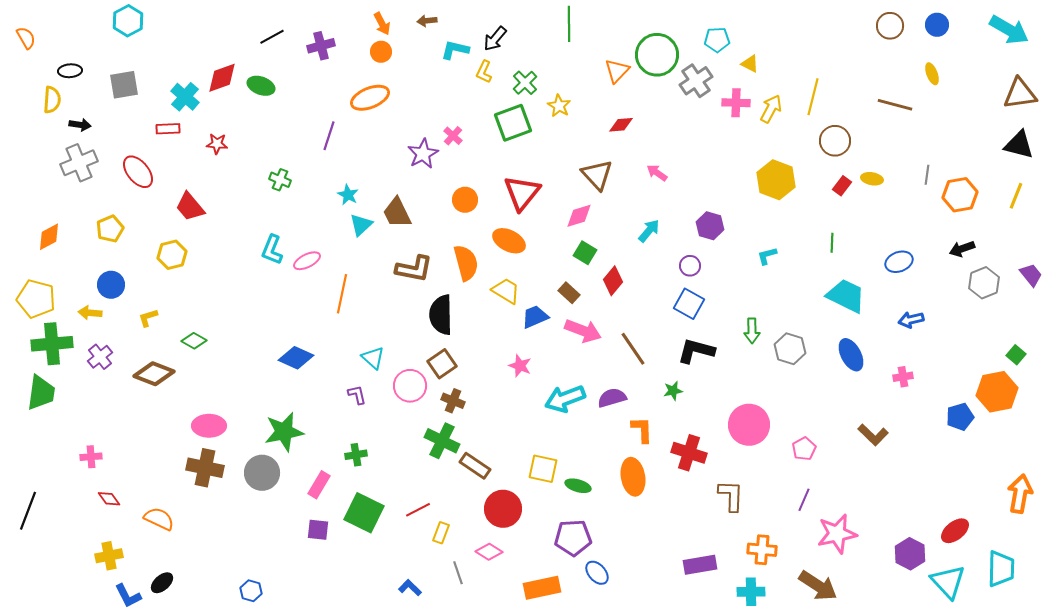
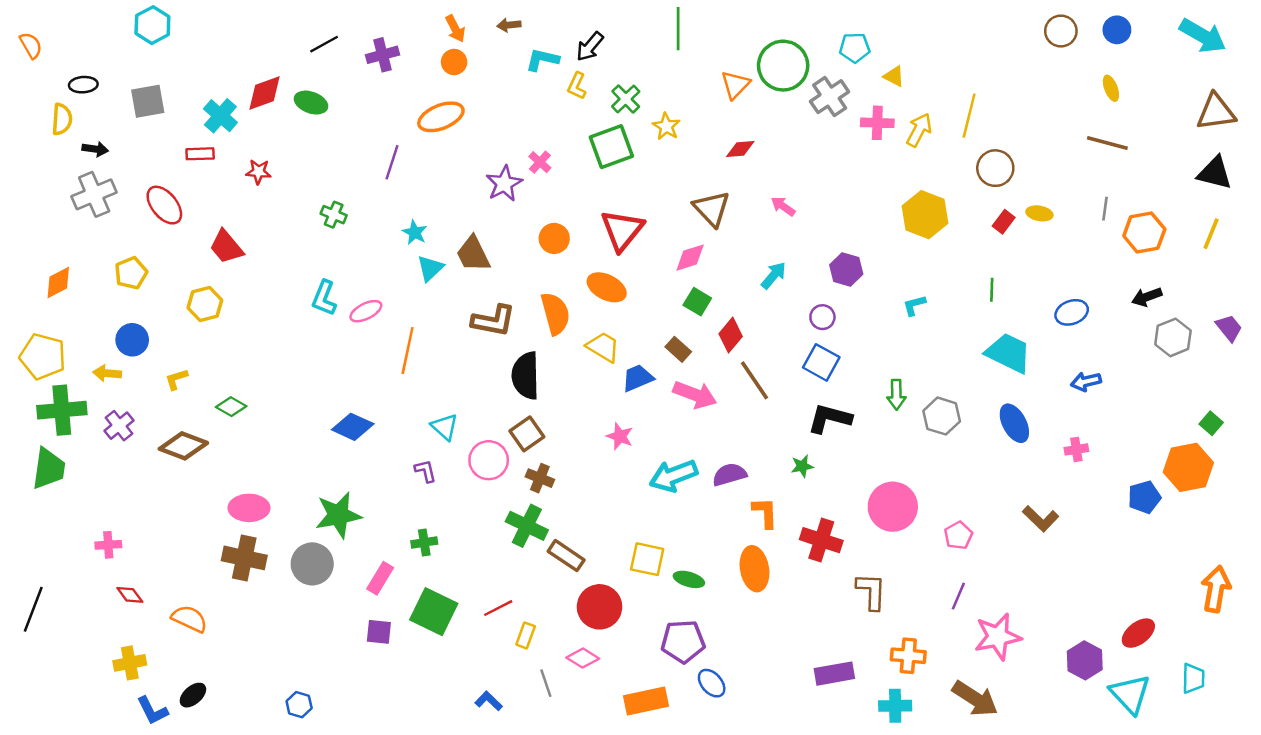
brown line: (895, 105) -> (1107, 143), moved
brown line: (633, 349) -> (754, 380), moved
cyan trapezoid: (1001, 569) -> (1193, 678), size x0.7

